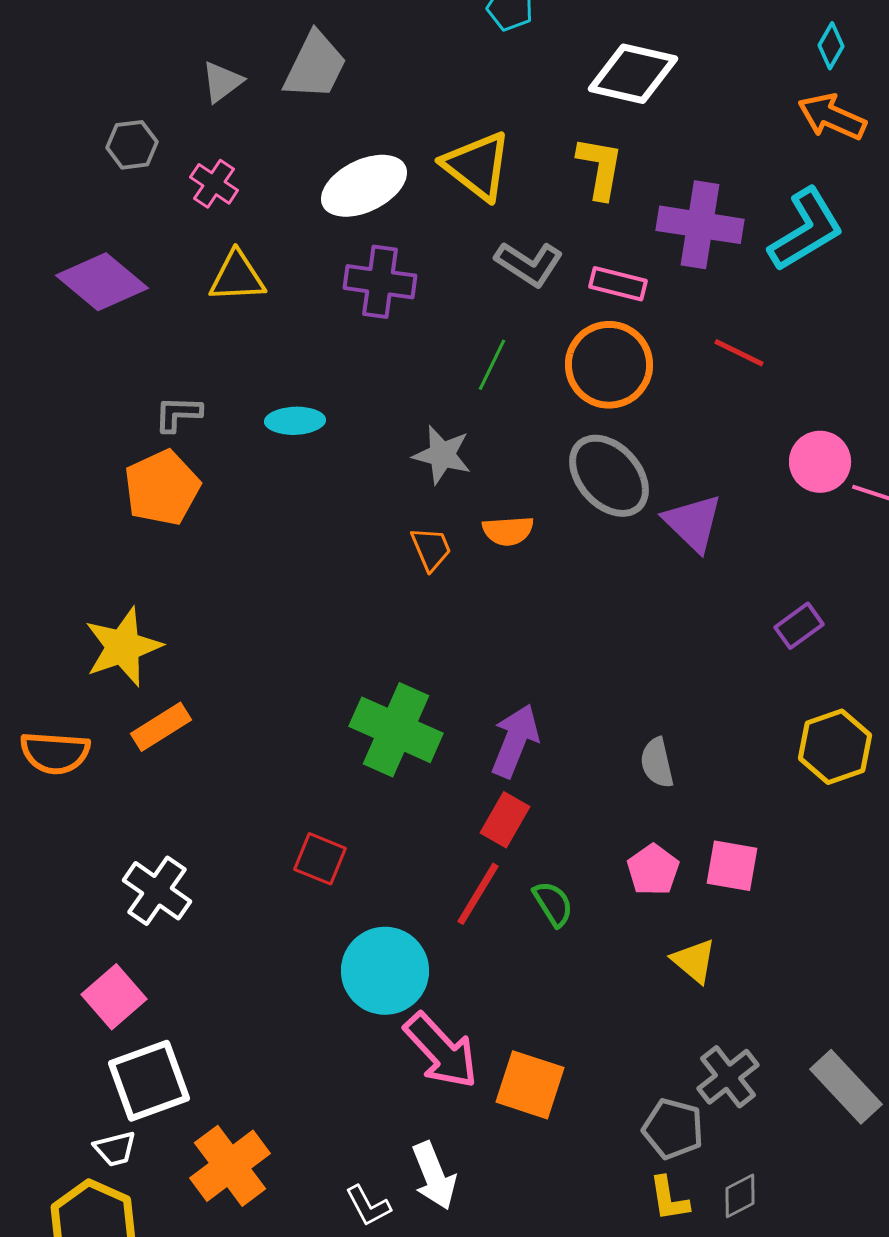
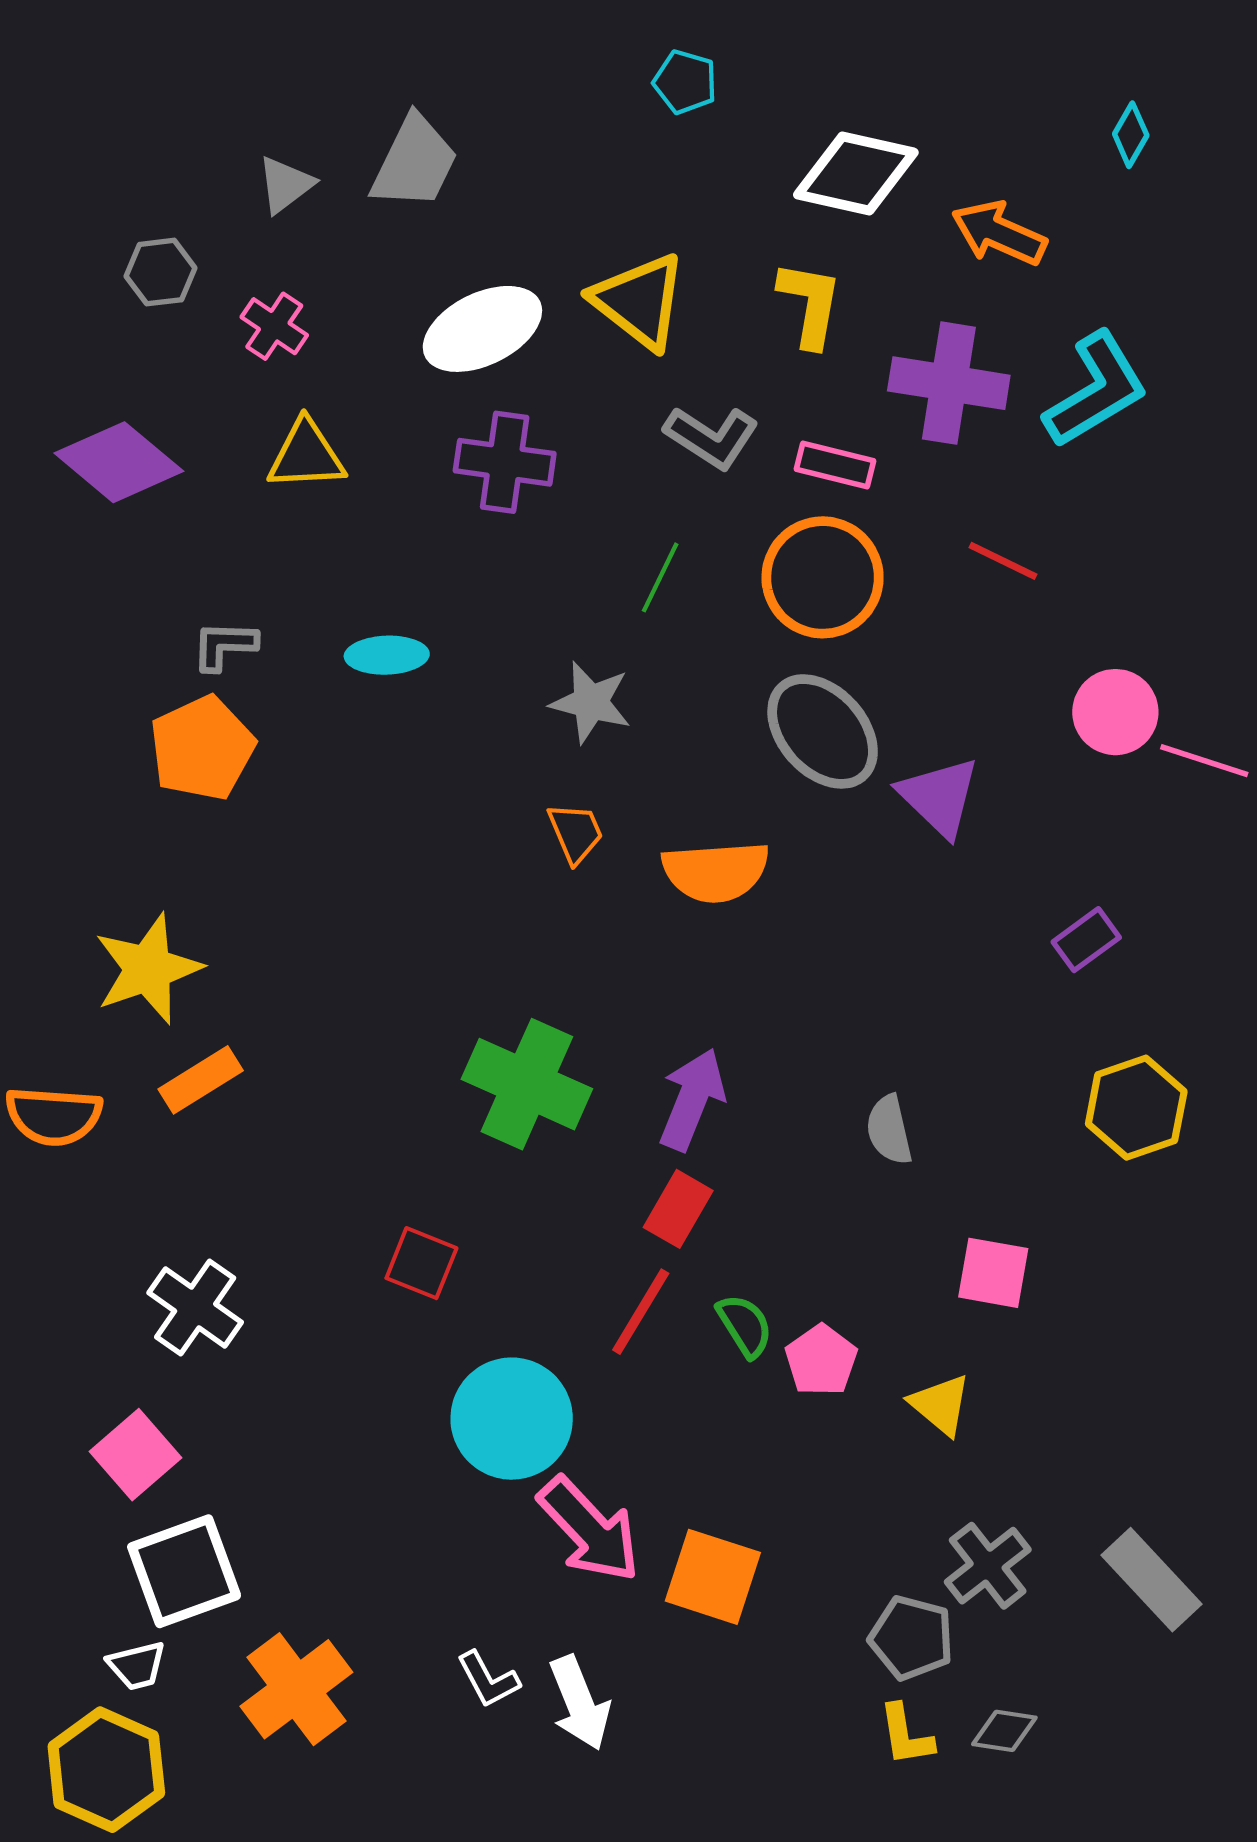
orange arrow: (832, 117) -> (999, 233), moved
orange semicircle: (508, 531) -> (716, 872), moved, size x1.5
pink pentagon: (653, 870) -> (821, 1360), moved
gray diamond: (740, 1196) -> (1004, 1731), turned 36
white L-shape: (368, 1206) -> (488, 1679), moved

